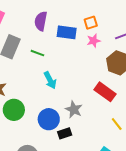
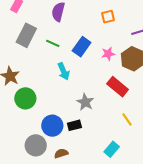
blue rectangle: (67, 32) -> (82, 47), moved, turned -66
pink star: (94, 41) -> (108, 54), moved
blue circle: (49, 119) -> (52, 126), moved

